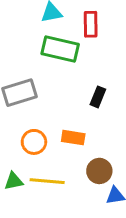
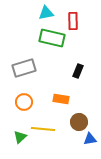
orange circle: (34, 142) -> (24, 102), moved
green triangle: (14, 181) -> (20, 137), moved, turned -32

